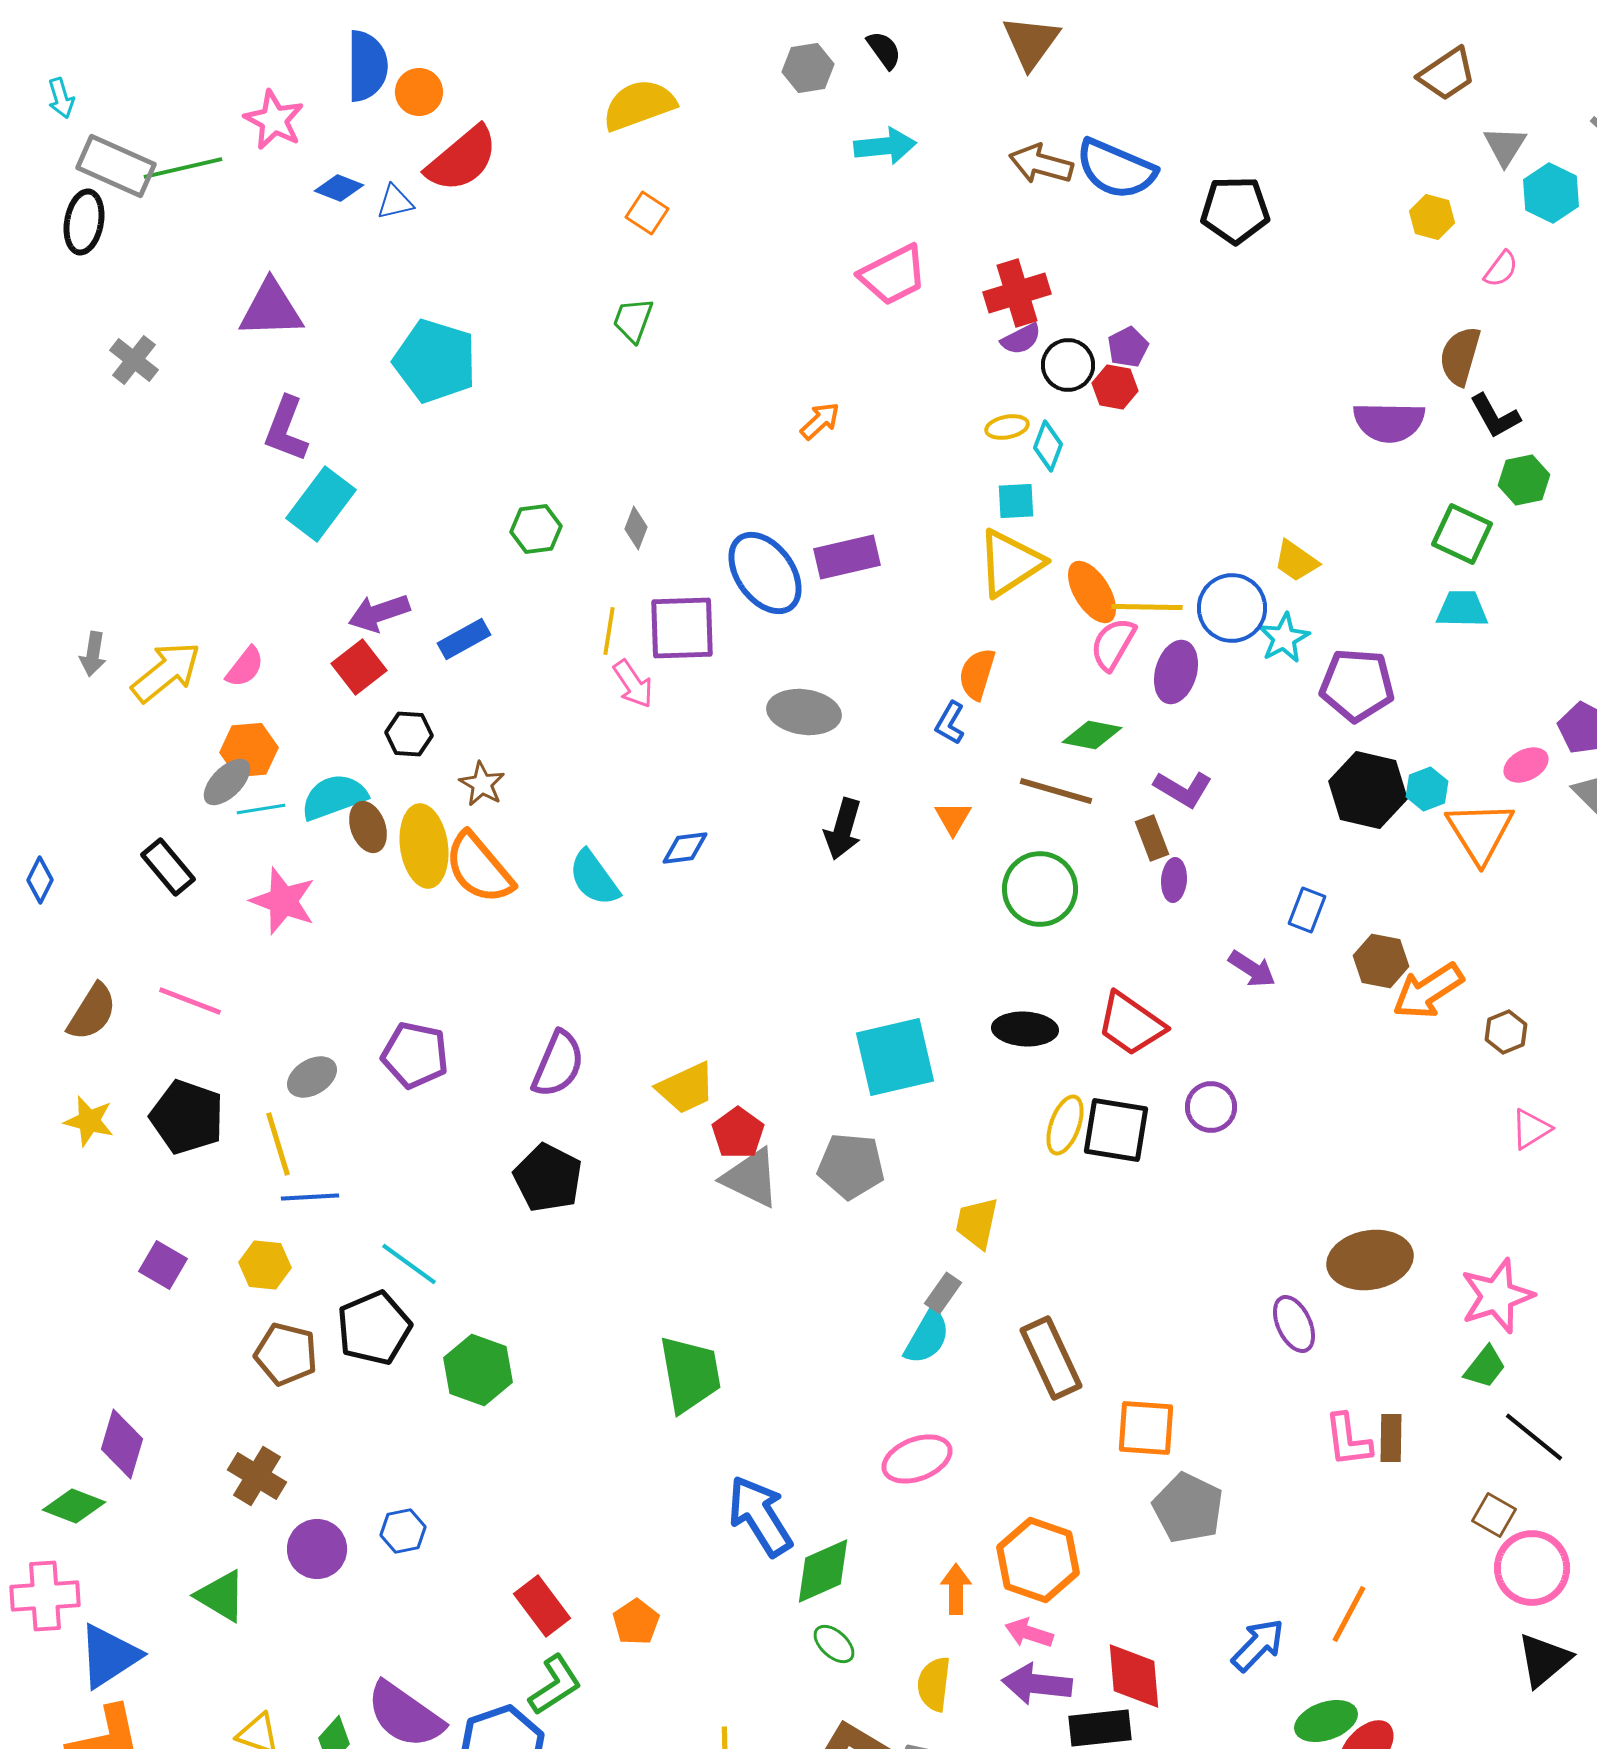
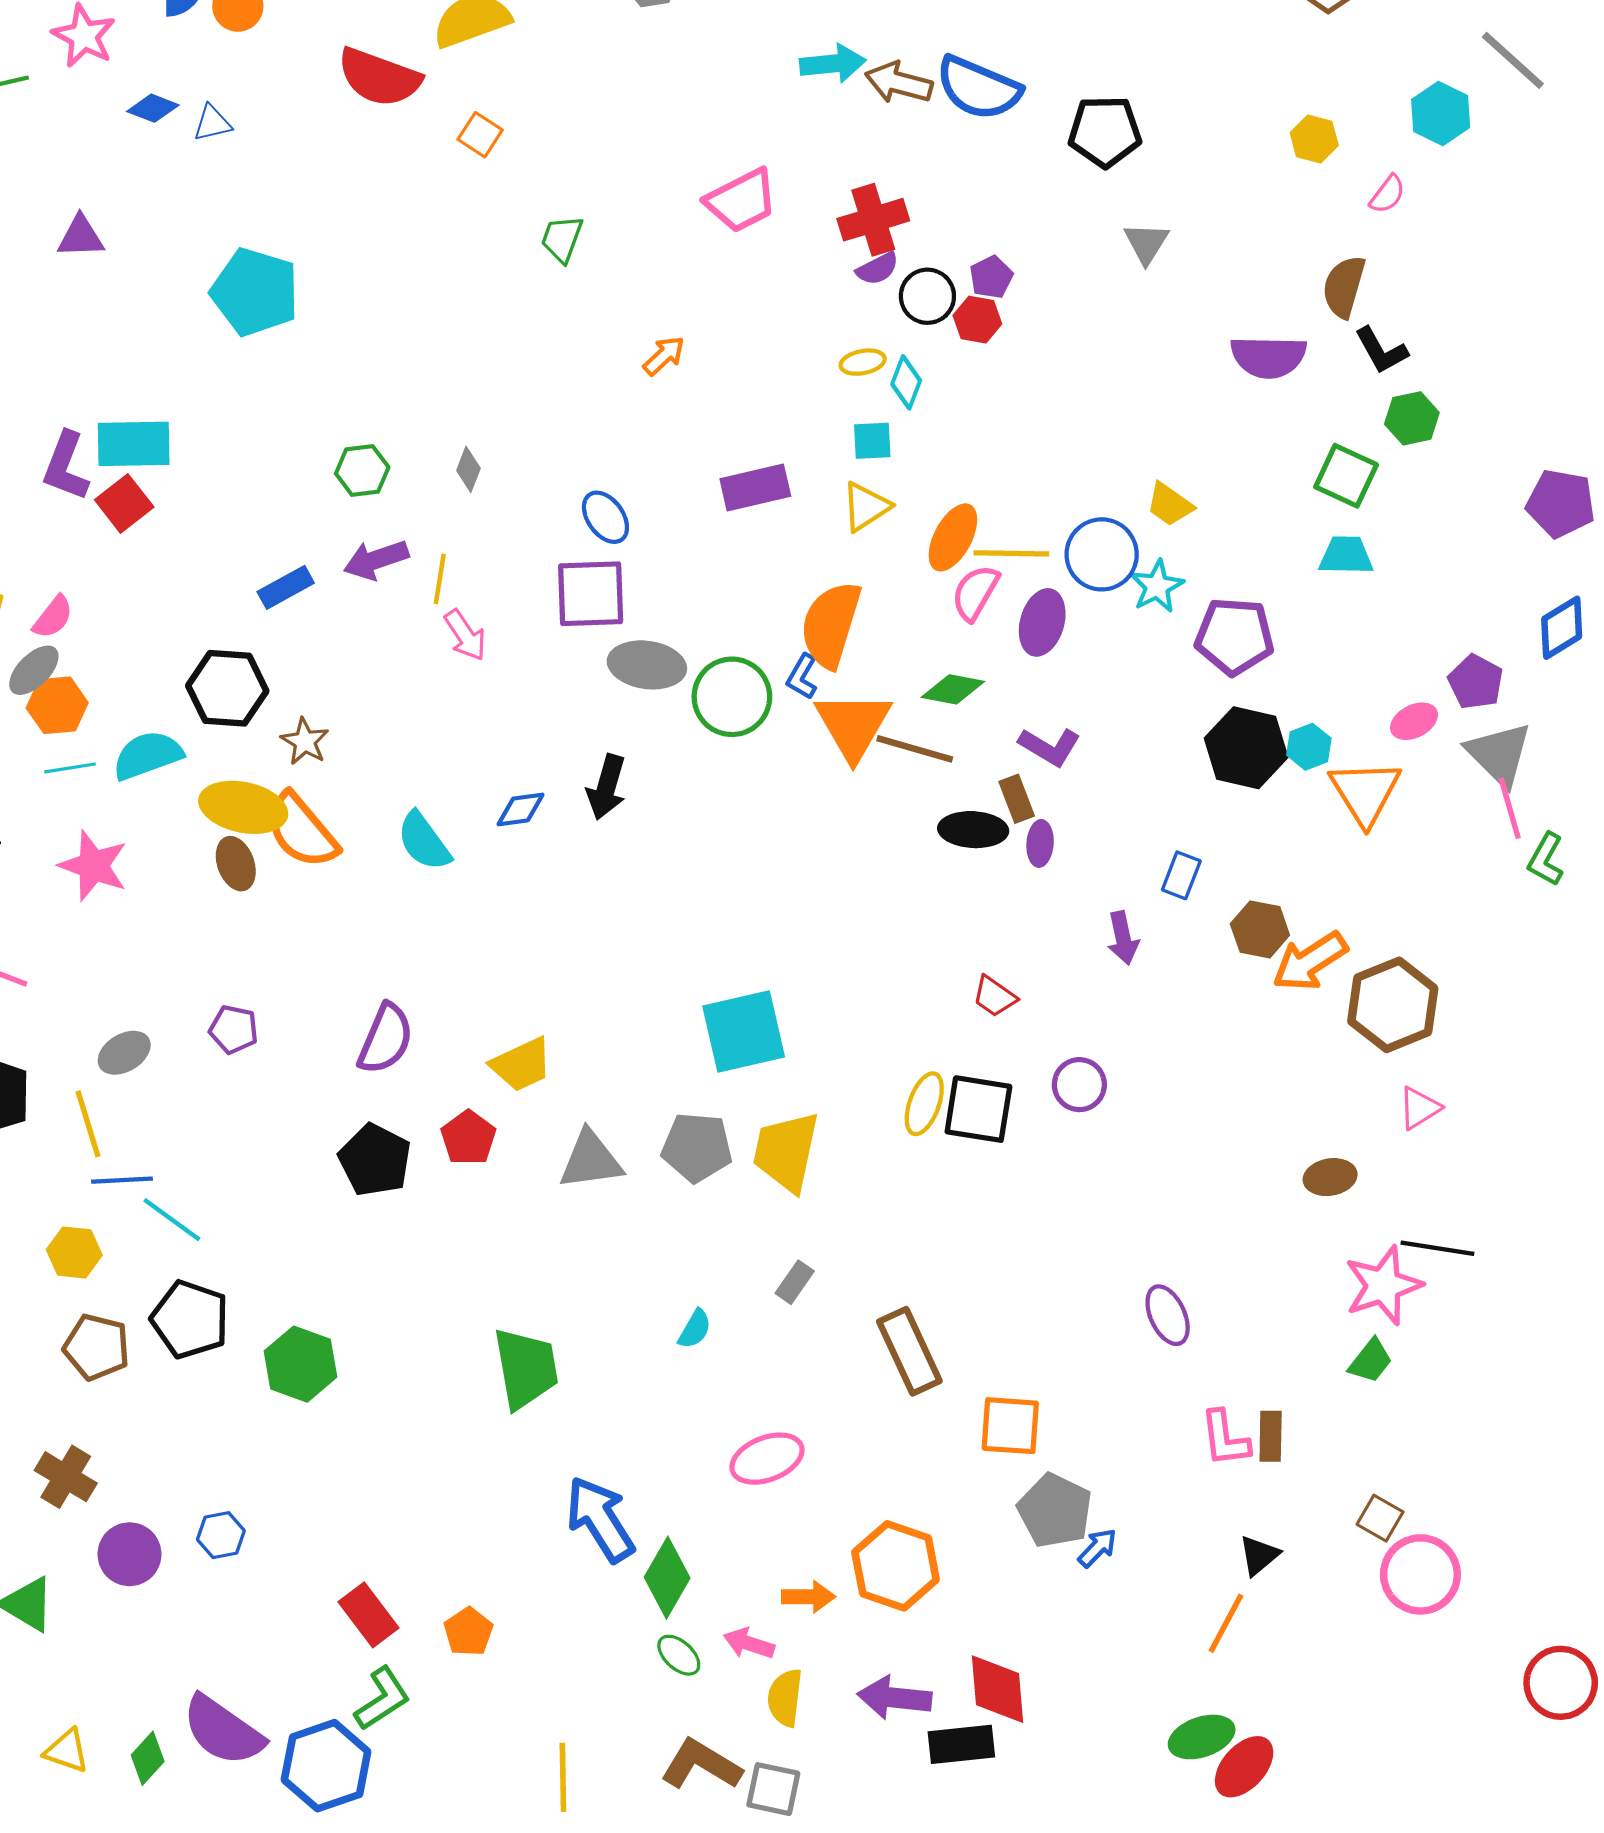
cyan arrow: (885, 146) -> (833, 64), moved
gray triangle: (1505, 146) -> (1146, 243), moved
red semicircle: (462, 159) -> (379, 77), moved, turned 60
purple triangle: (271, 309) -> (81, 237), size x0.7
green trapezoid: (633, 320) -> (562, 239), moved
purple L-shape: (286, 429) -> (66, 466), moved
cyan rectangle: (321, 504) -> (134, 444), turned 52
purple rectangle: (847, 557) -> (755, 487), moved
yellow triangle: (1010, 563) -> (866, 507), size x0.7
blue ellipse: (765, 573) -> (605, 517), size x0.6
orange ellipse: (1092, 592) -> (953, 537), turned 60
purple arrow: (379, 613) -> (376, 560), moved
purple square: (682, 628) -> (591, 594), moved
red square: (359, 667) -> (124, 503), moved
orange semicircle: (977, 674) -> (831, 625), size x1.6
black hexagon: (409, 734) -> (227, 688), size x1.6
gray ellipse: (227, 782) -> (34, 670), moved
orange triangle: (953, 818) -> (853, 725), moved, size x2.0
brown ellipse: (368, 827) -> (236, 864), moved
black arrow: (843, 829) -> (607, 787), moved
yellow ellipse: (424, 846) -> (243, 807), turned -70
green circle: (1040, 889) -> (732, 697), moved
purple arrow: (1252, 969) -> (1123, 938), turned 45
red trapezoid: (1131, 1024) -> (994, 996), size x0.6
black ellipse: (1025, 1029) -> (973, 830), moved
brown hexagon: (1506, 1032) -> (1393, 1005), size x2.0
purple pentagon: (415, 1055) -> (234, 1029), size x0.7
red pentagon: (738, 1133) -> (468, 1138), moved
gray triangle: (751, 1178) -> (591, 1160), turned -34
yellow trapezoid: (977, 1223) -> (786, 1152), moved, size x1.5
brown ellipse: (1370, 1260) -> (1330, 1177), moved, size x0.6
cyan line: (409, 1264) -> (172, 1220), moved
black pentagon: (374, 1328) -> (190, 1319), turned -30
cyan semicircle: (927, 1337) -> (695, 1329), moved, size x0.7
black line: (1534, 1437) -> (1437, 1248), moved, turned -30
green diamond: (823, 1571) -> (667, 1578), turned -36
orange arrow: (956, 1589) -> (808, 1597), turned 90
pink arrow: (1029, 1633) -> (749, 1643), moved
blue arrow: (1258, 1645) -> (1097, 1548), moved, size x0.7
black triangle: (1544, 1660) -> (1259, 1555), moved, size x0.7

